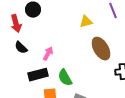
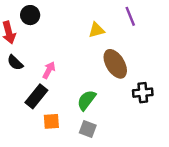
black rectangle: (38, 75) -> (36, 96), turned -36
green semicircle: (65, 78) -> (86, 100), moved, turned 66

